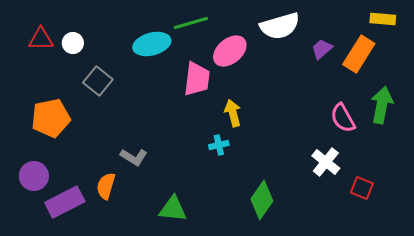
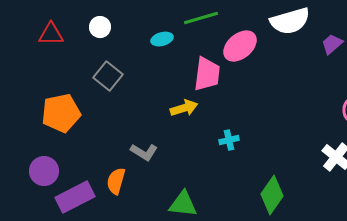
white circle: (73, 43) -> (100, 27), moved
cyan ellipse: (152, 44) -> (162, 39), size x0.6
yellow arrow: (233, 113) -> (184, 108), moved, turned 88

